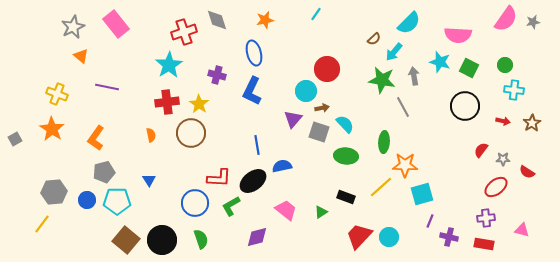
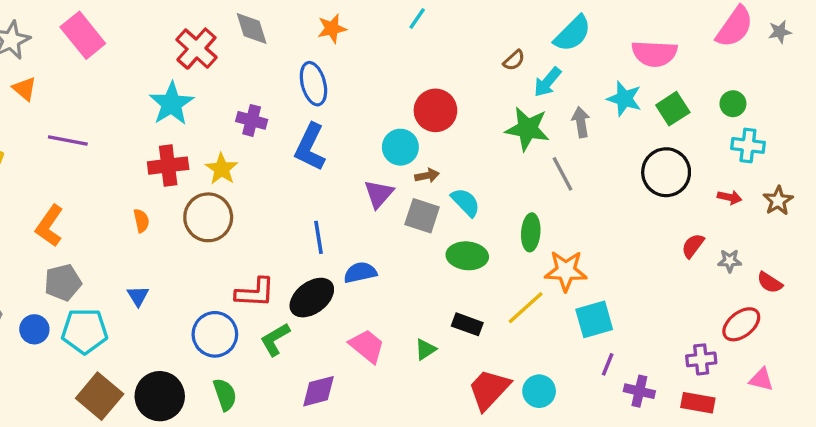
red cross: (184, 32) -> (196, 49), turned -30
green square: (469, 68) -> (673, 109), turned 30
red ellipse: (496, 187) -> (741, 324), moved

